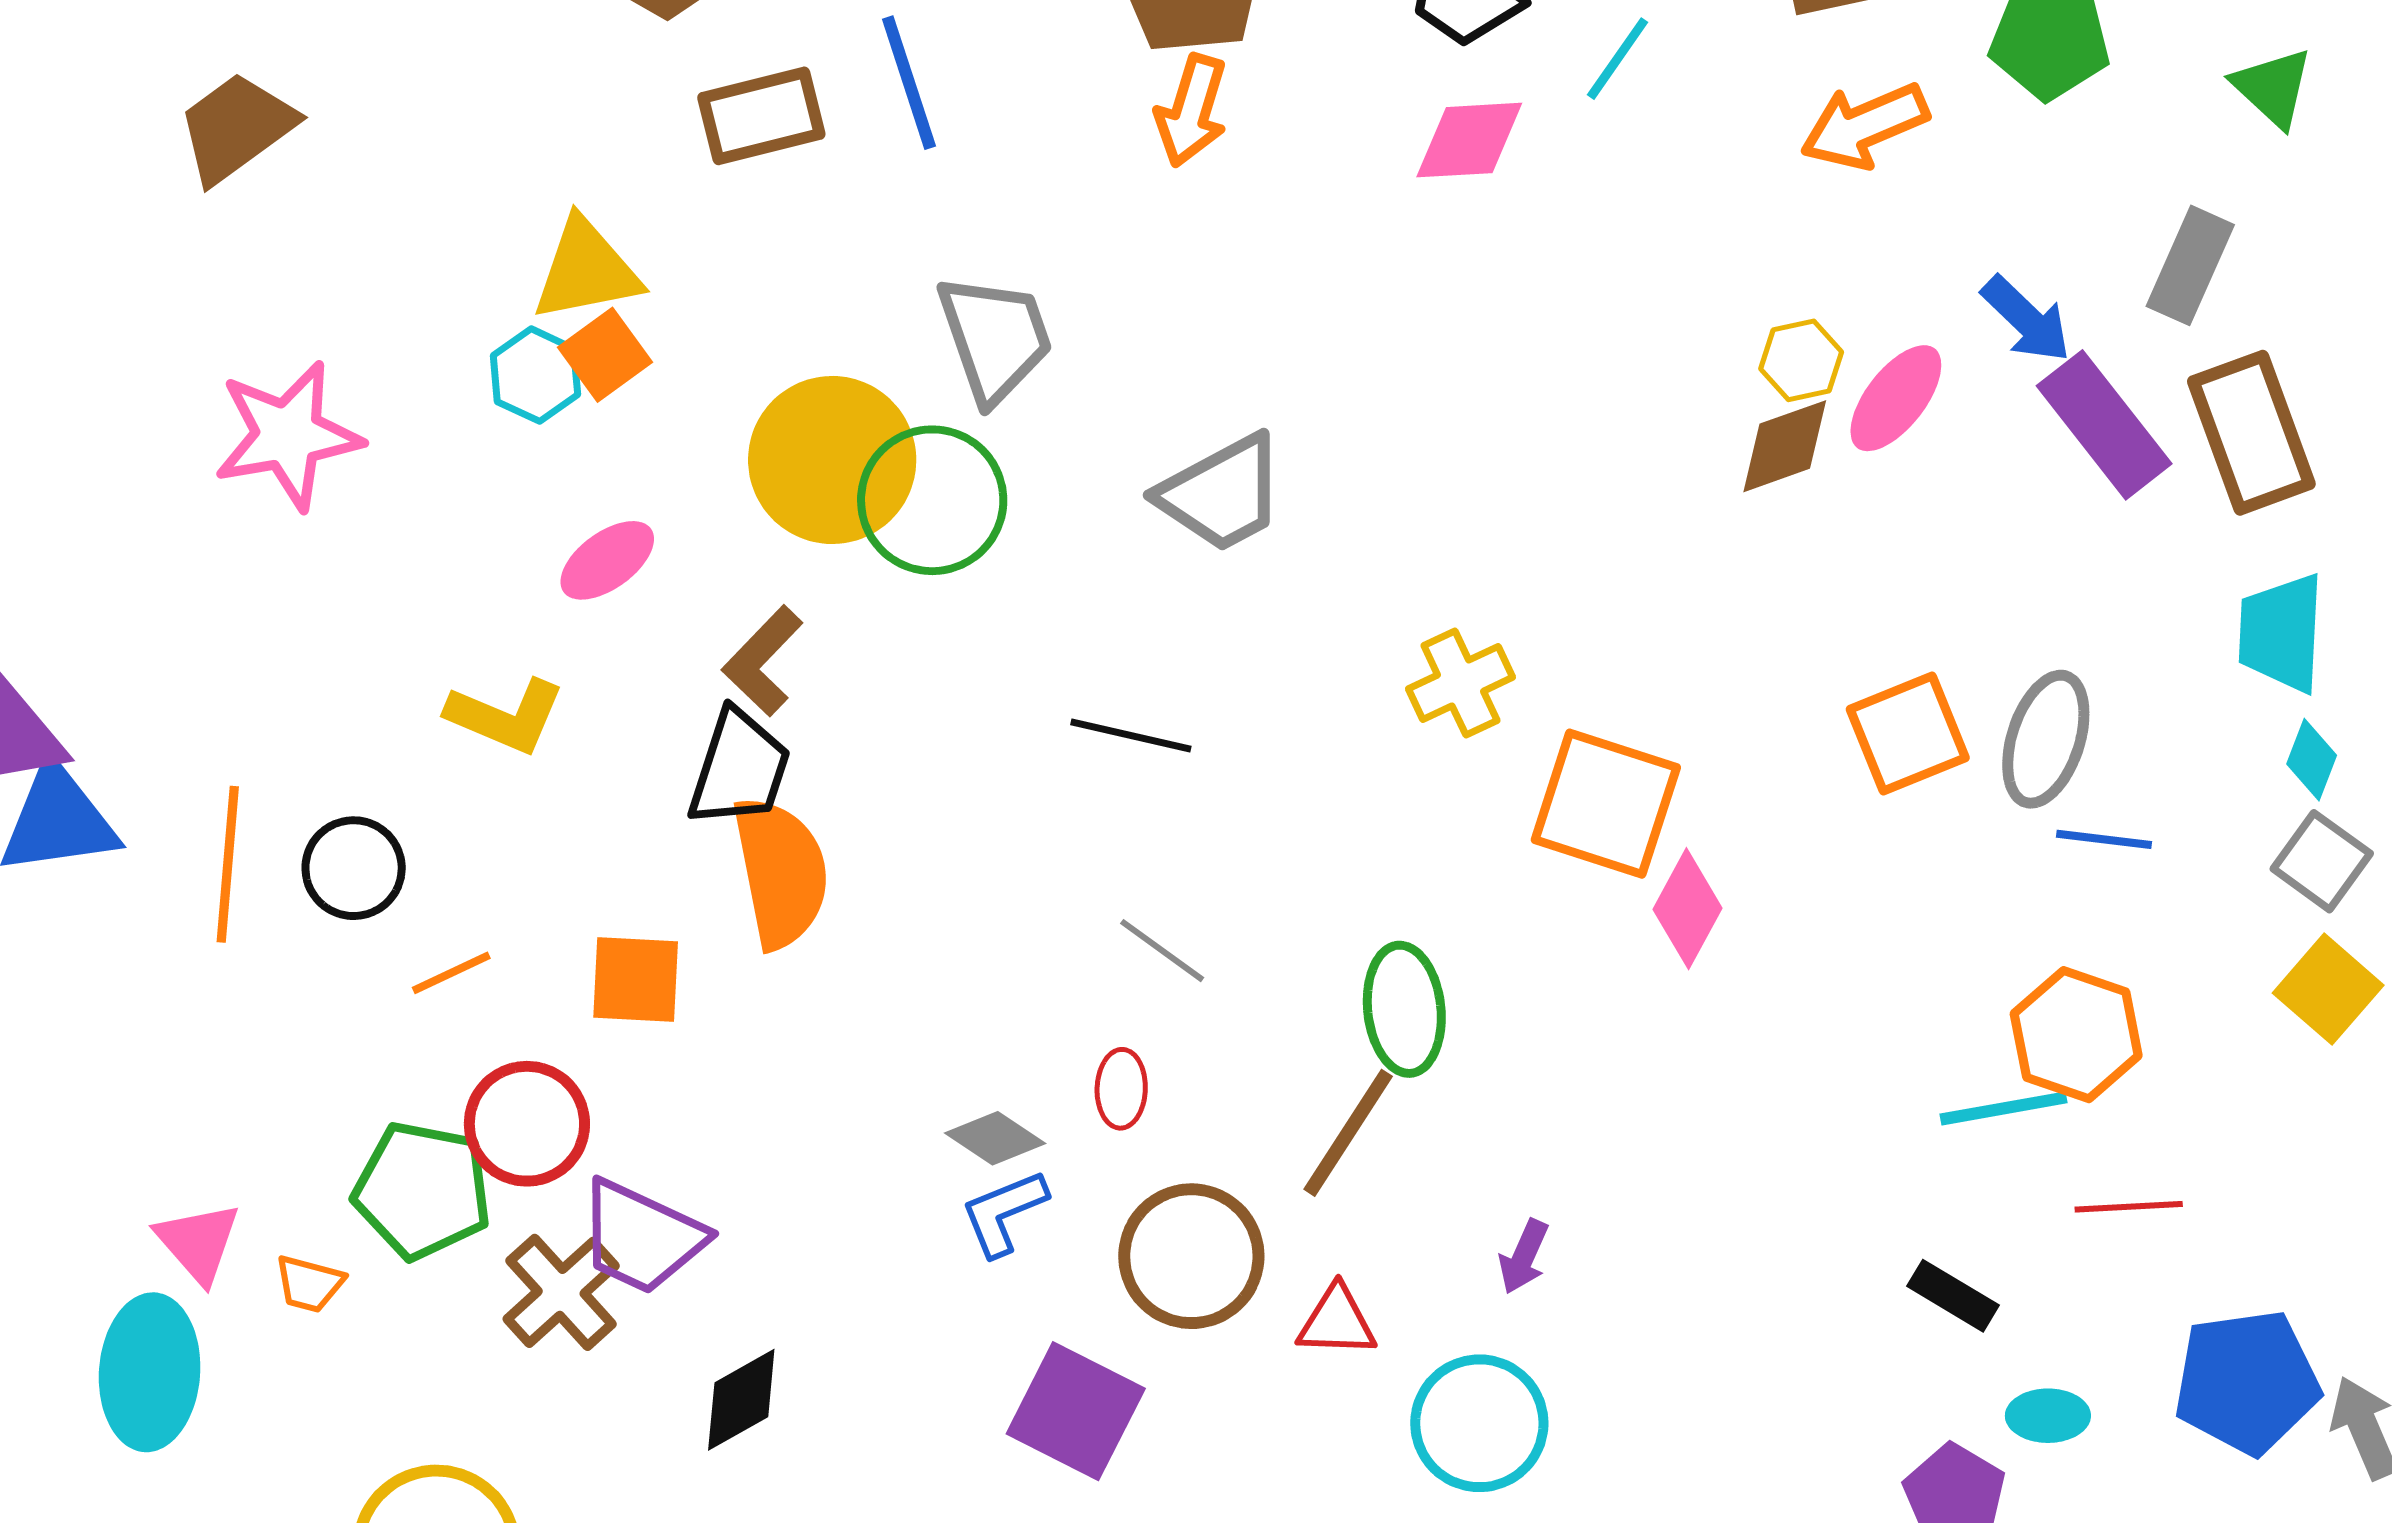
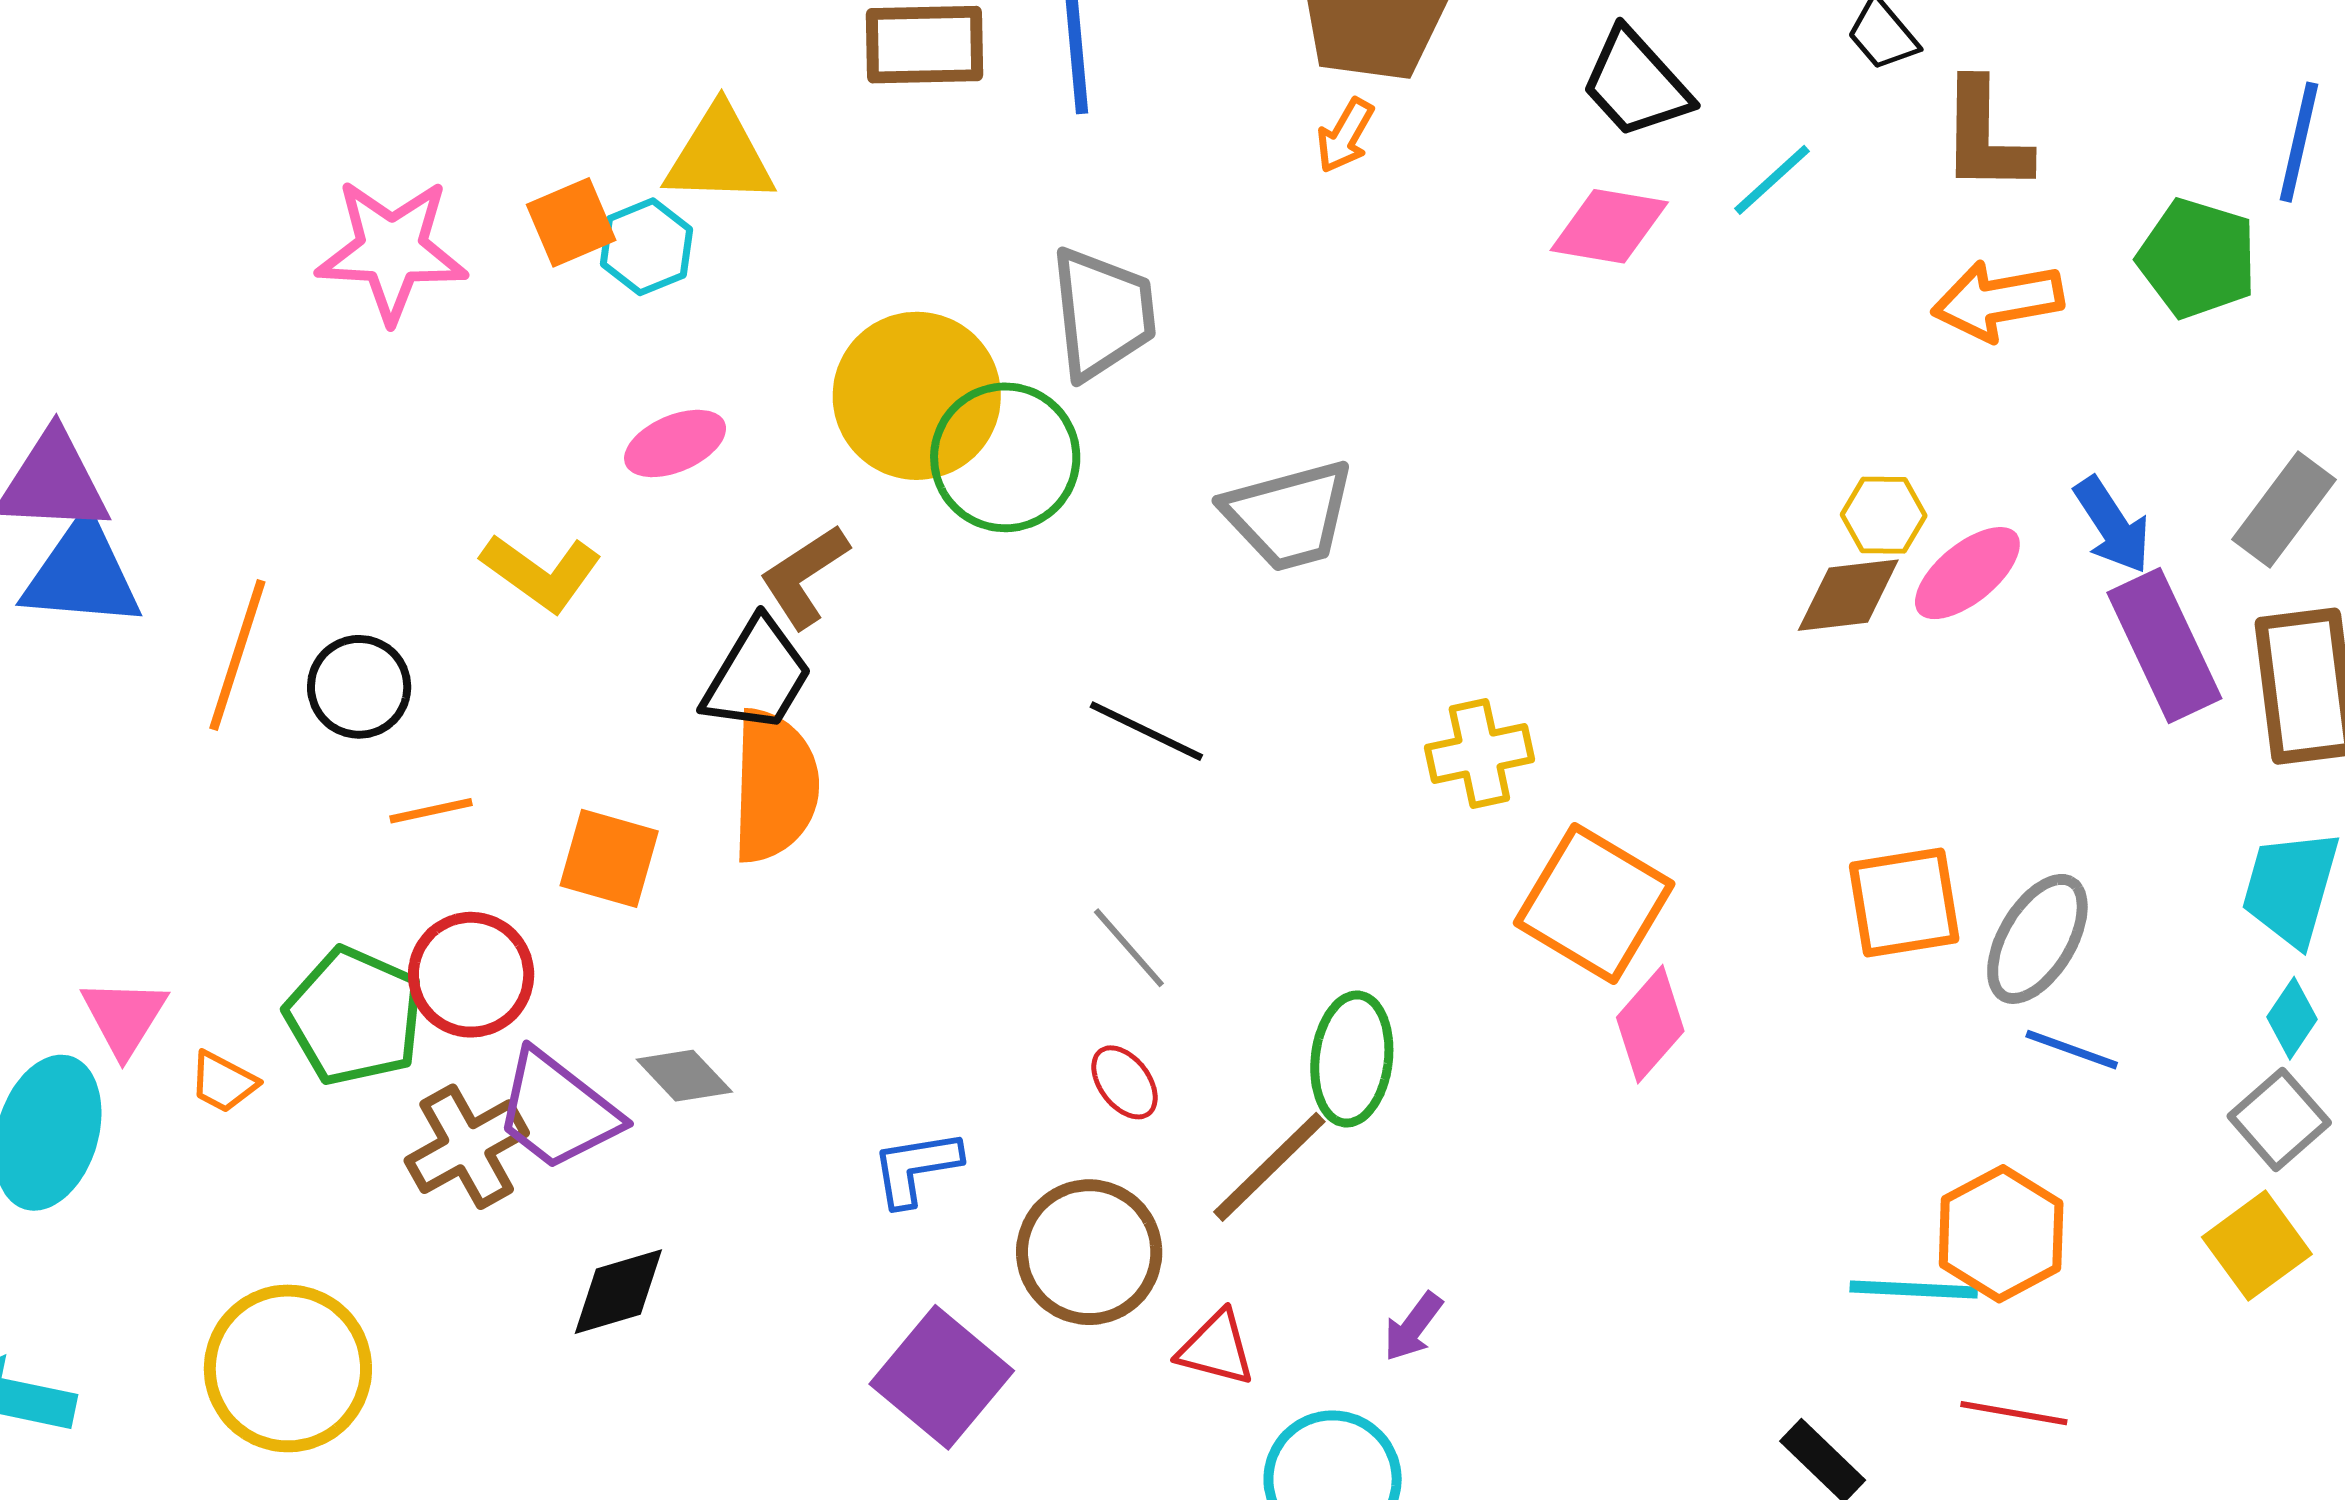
orange arrow: (1192, 111) -> (1345, 136), size x0.7
orange square: (605, 355) -> (571, 222), moved
red ellipse: (1121, 1089) -> (1125, 1082), moved, turned -52
gray diamond: (995, 1138) -> (684, 1076), moved

